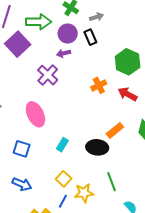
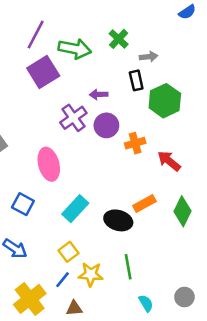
purple circle: (68, 34) -> (106, 125), moved
green hexagon: (128, 62) -> (165, 101), moved
cyan rectangle: (62, 145) -> (75, 209), size x1.5

